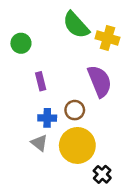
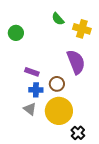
green semicircle: (76, 25) -> (58, 19), size x0.6
purple rectangle: (41, 81) -> (32, 72), moved, turned -56

